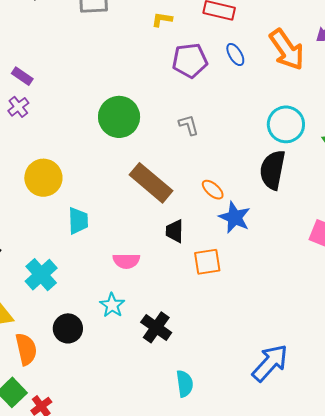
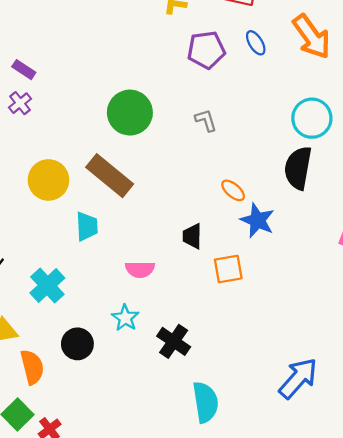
brown rectangle: (151, 183) -> (110, 176), moved
cyan semicircle: (185, 384) -> (205, 402), size x1.4

